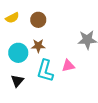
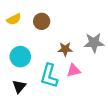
brown star: (38, 46) -> (65, 49), moved

